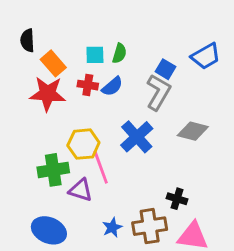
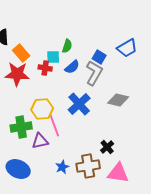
cyan square: (95, 55) -> (53, 57), moved
blue semicircle: (112, 86) -> (72, 67), moved
purple triangle: (81, 190) -> (40, 141), turned -30
black cross: (177, 199) -> (107, 147), turned 32

